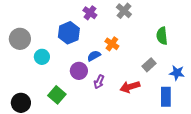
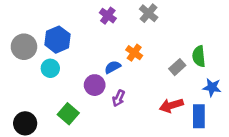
blue hexagon: (69, 33) -> (57, 40), moved
green semicircle: (162, 36) -> (199, 56), moved
gray rectangle: (149, 65) -> (177, 67), moved
red arrow: (130, 87) -> (171, 105), moved

